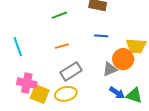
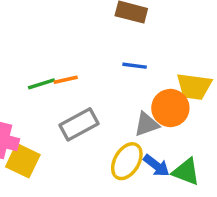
green line: (59, 15) -> (41, 84), moved
yellow ellipse: (66, 94) -> (127, 161), moved, turned -50

